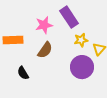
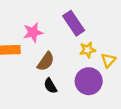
pink star: (44, 25) -> (33, 32), moved
black semicircle: (23, 73) -> (50, 86), moved

